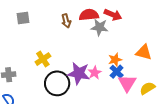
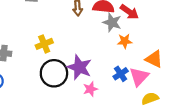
orange star: (115, 60) -> (125, 41), moved
pink star: (95, 73) -> (90, 89), moved
pink triangle: (127, 83) -> (139, 77), moved

